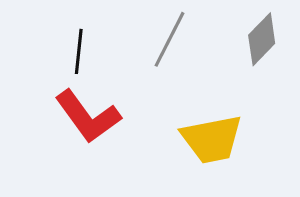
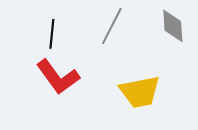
gray diamond: (262, 39) -> (173, 26), turned -48

